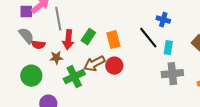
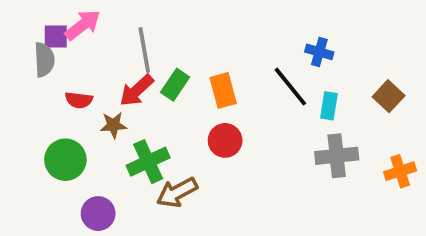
gray line: (58, 19) -> (144, 50), moved
gray semicircle: (26, 36) -> (44, 60), moved, turned 36
red arrow: (68, 40) -> (137, 90), turned 42
brown arrow: (94, 64) -> (177, 192), moved

